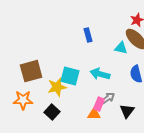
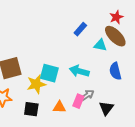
blue rectangle: (88, 35) -> (80, 29), moved, turned 56
black square: (52, 112) -> (31, 109), turned -35
orange triangle: (94, 114) -> (59, 107), moved

